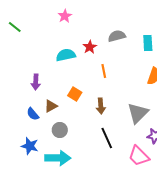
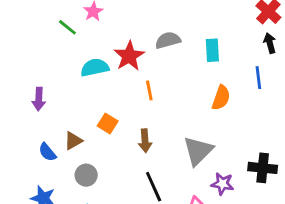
green line: (15, 27) -> (67, 27), moved
red star: (90, 47) -> (129, 56), size x1.5
purple arrow: (36, 82) -> (39, 99), moved

